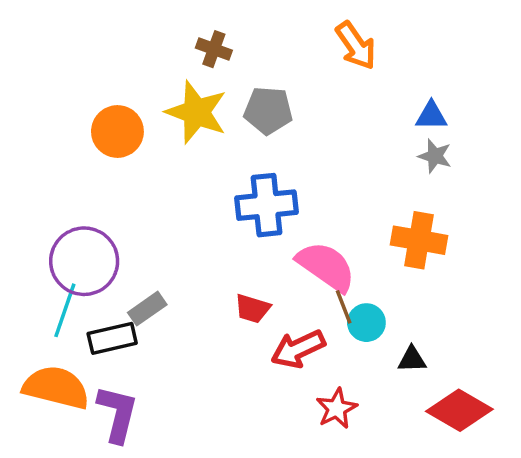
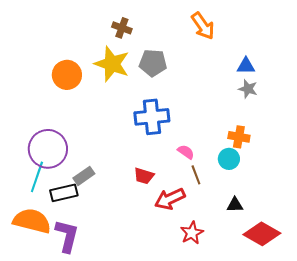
orange cross: (419, 240) -> (239, 137), size x0.7
pink semicircle: (326, 266) -> (186, 152), size x0.5
cyan circle: (366, 323) -> (229, 159), moved

